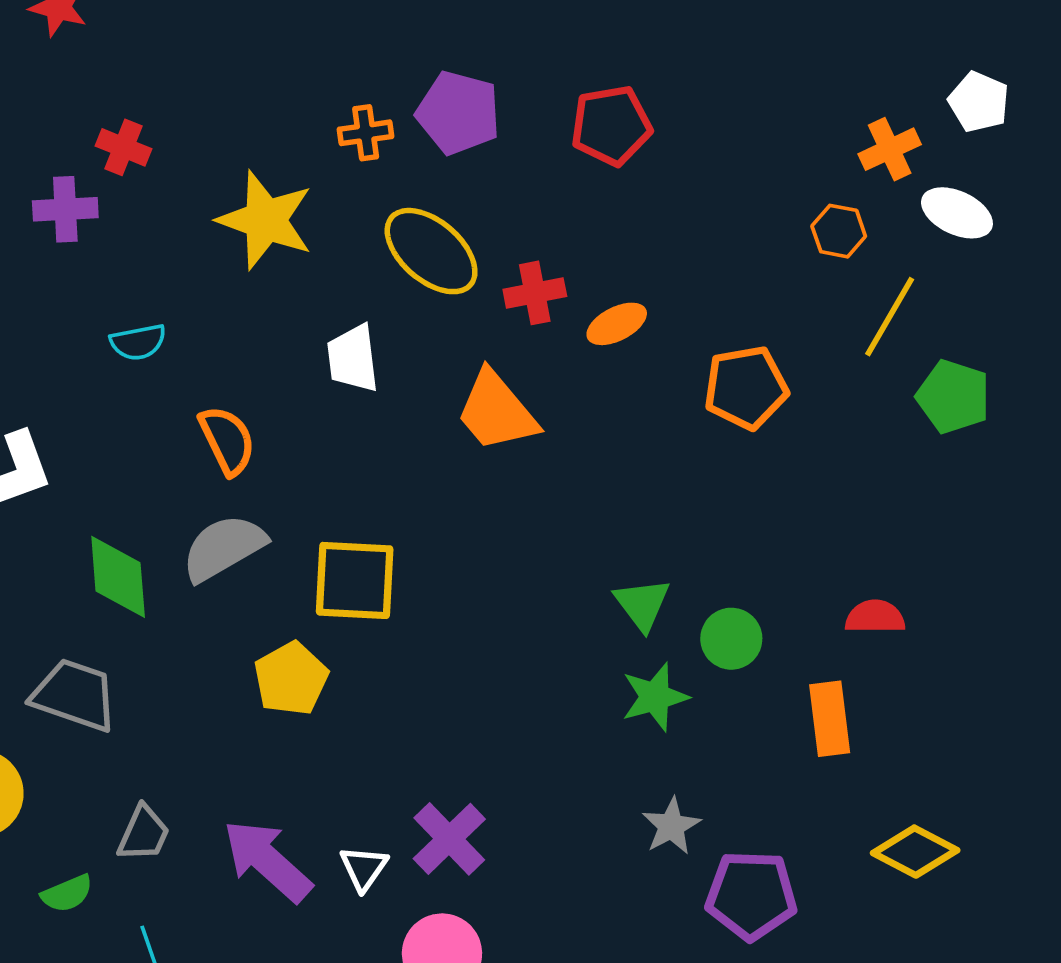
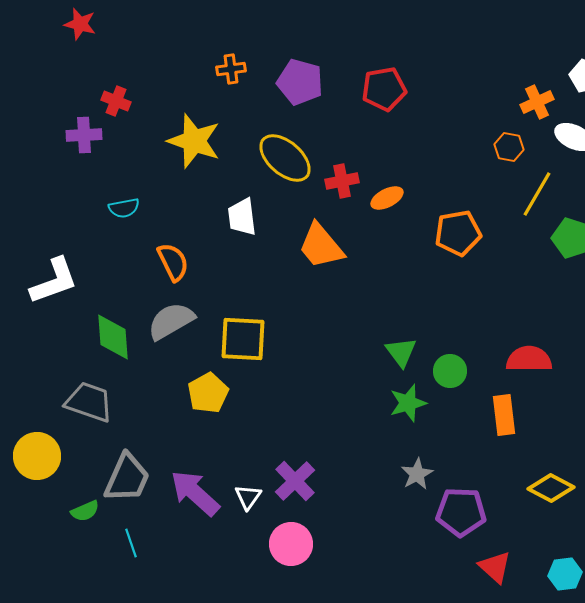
orange cross: (366, 133) -> (231, 69), moved
red semicircle: (875, 617) -> (529, 359), size x1.4
gray trapezoid: (144, 833) -> (127, 478), size x1.6

